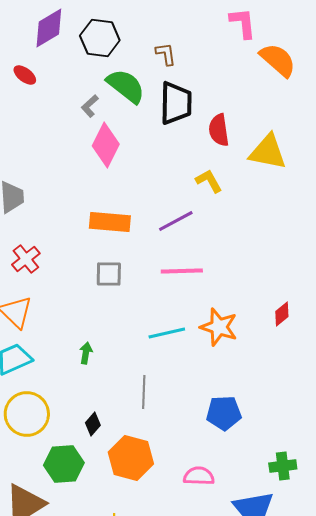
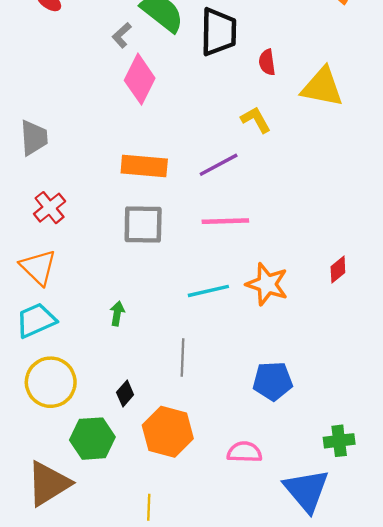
red semicircle: (219, 130) -> (267, 62), size x0.7
gray square: (109, 274) -> (143, 224), size x1.4

